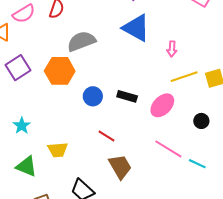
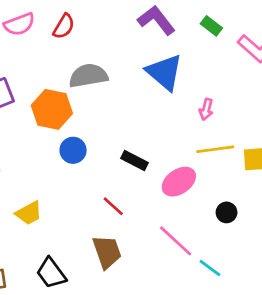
blue circle: (93, 96) -> (73, 150), moved
red line: (106, 136) -> (113, 206), moved
yellow trapezoid: (58, 150) -> (29, 213), turned -35

